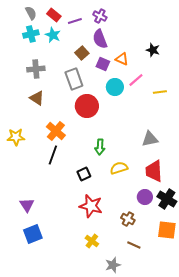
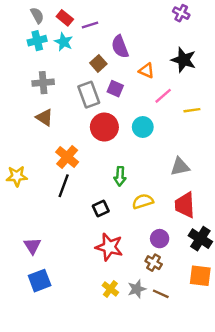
purple cross: (100, 16) -> (181, 13), moved
black star: (153, 50) -> (184, 60), size x1.5
purple square: (103, 64) -> (115, 89), moved
cyan circle: (115, 87) -> (143, 127), moved
yellow star: (16, 137) -> (17, 176), moved
purple circle: (145, 197) -> (160, 239), moved
gray star: (113, 265) -> (137, 289), moved

